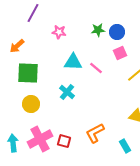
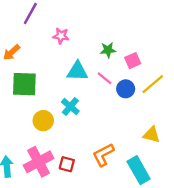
green star: (98, 30) -> (108, 50), moved
blue circle: (117, 32) -> (126, 89), moved
yellow circle: (31, 104) -> (43, 121), moved
cyan rectangle: (125, 146) -> (139, 170), size x1.6

